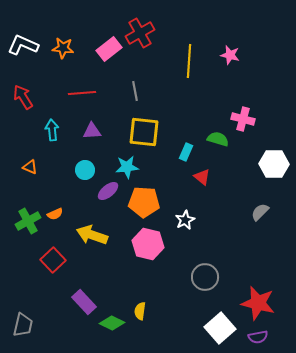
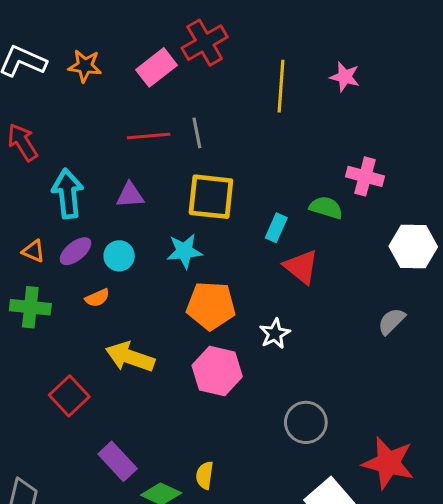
red line: (82, 93) -> (149, 136), moved
cyan arrow: (52, 130) -> (68, 194), size x1.4
red triangle: (202, 177) -> (301, 267), size x1.4
purple ellipse: (108, 191) -> (75, 251), moved
orange semicircle: (55, 214) -> (97, 298), moved
green cross: (28, 221) -> (30, 307), moved, turned 35

